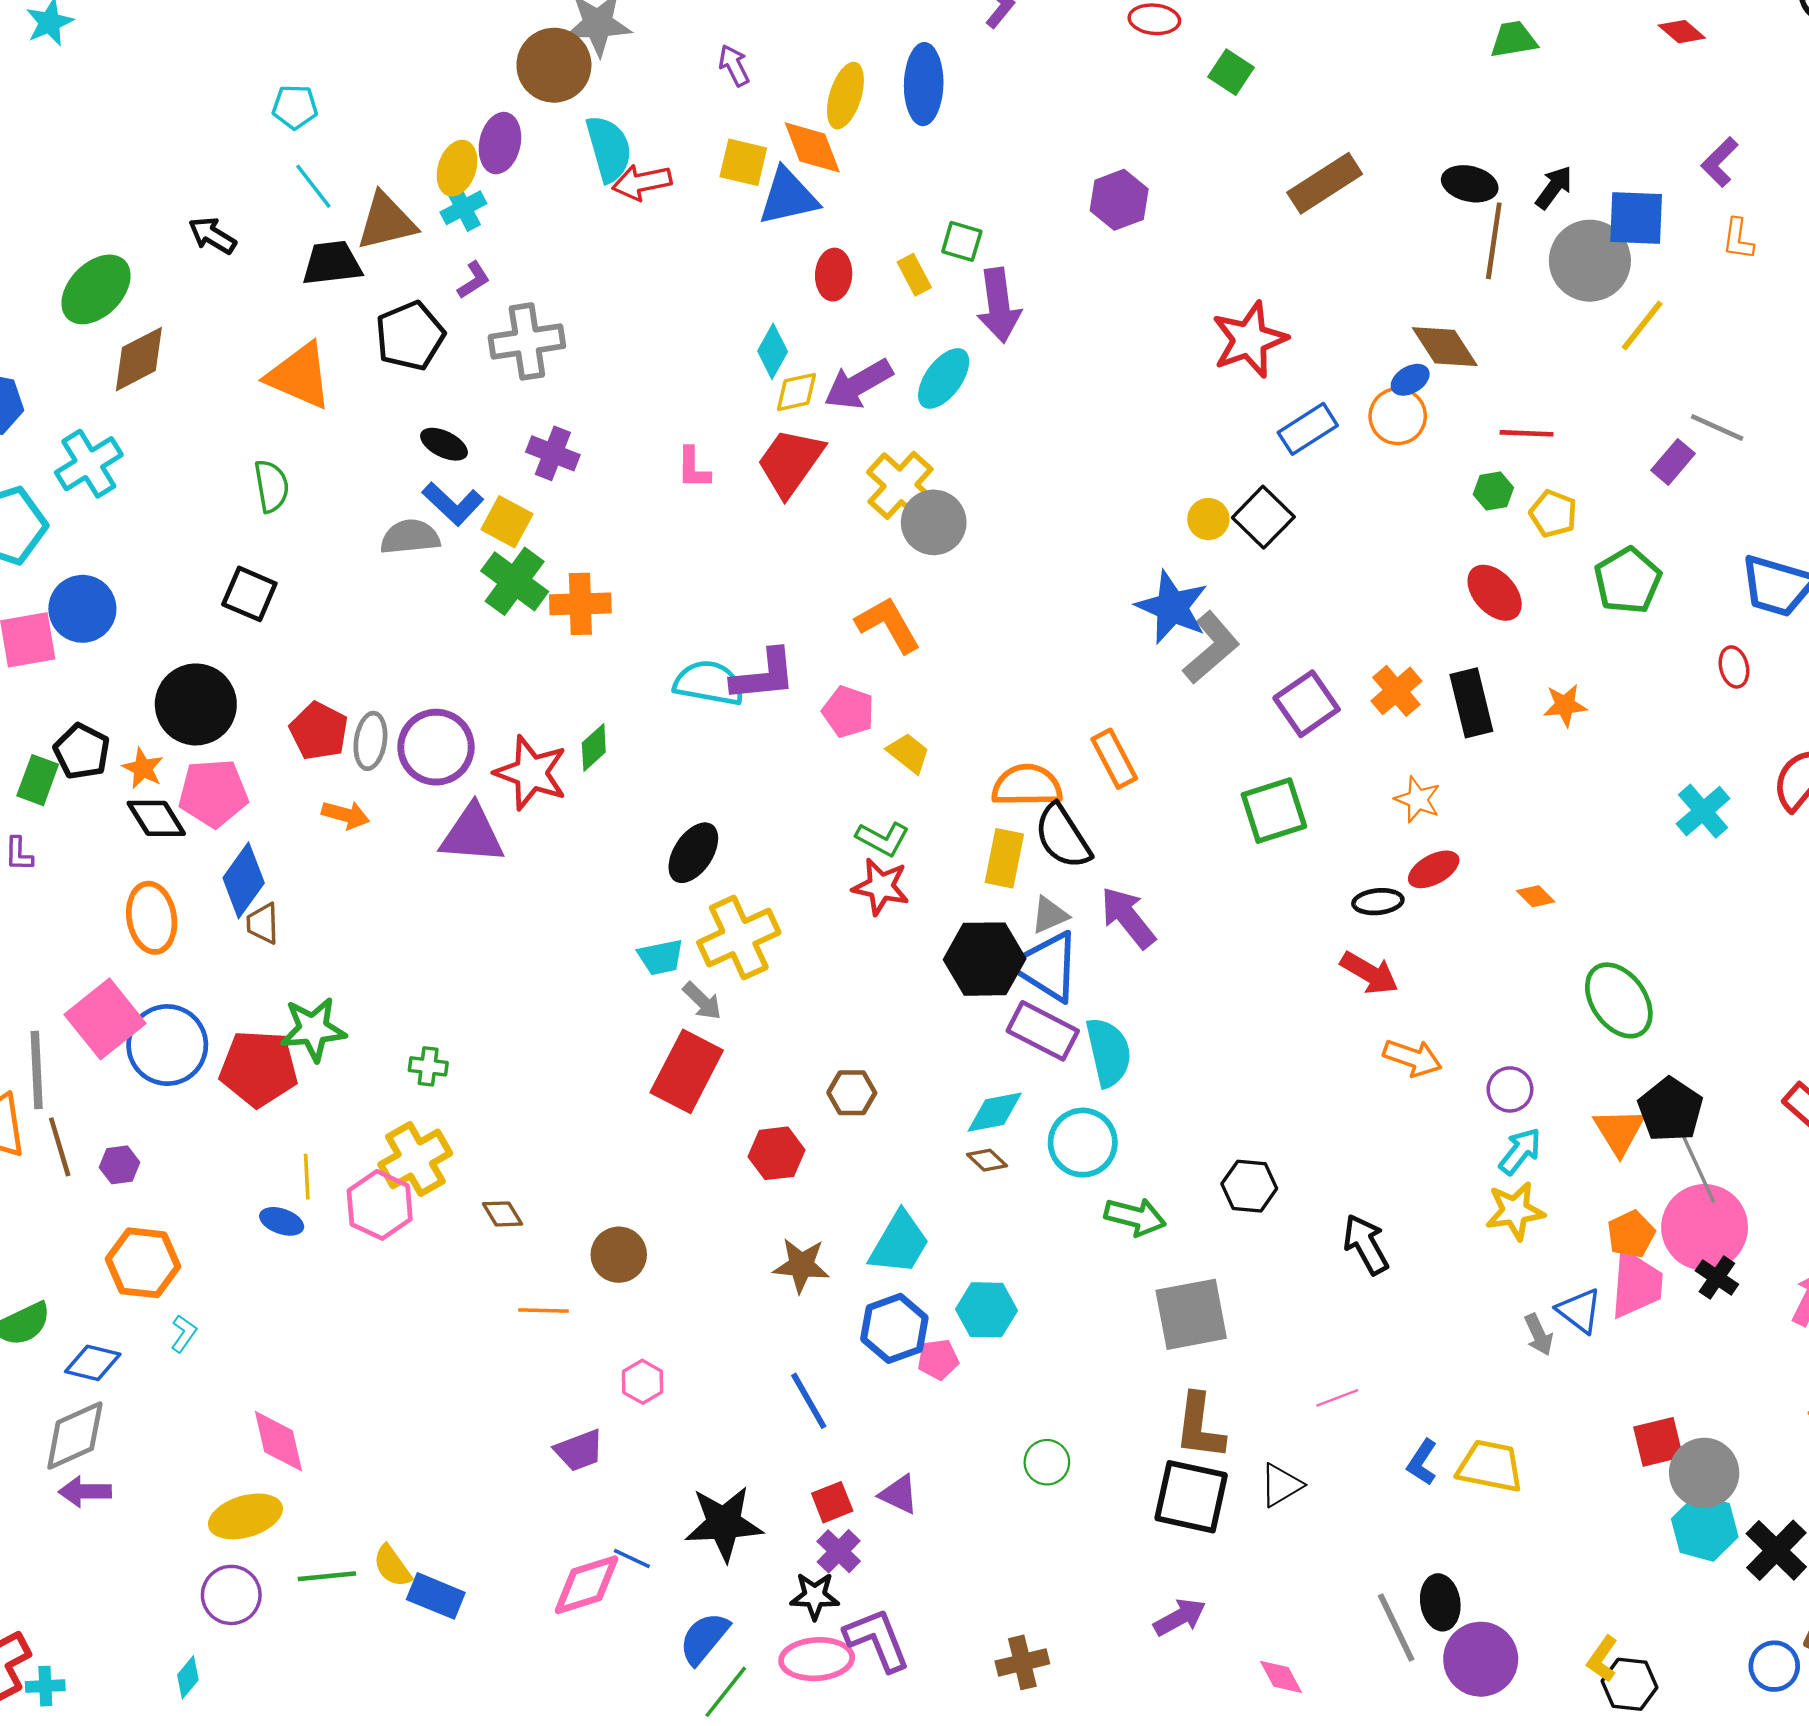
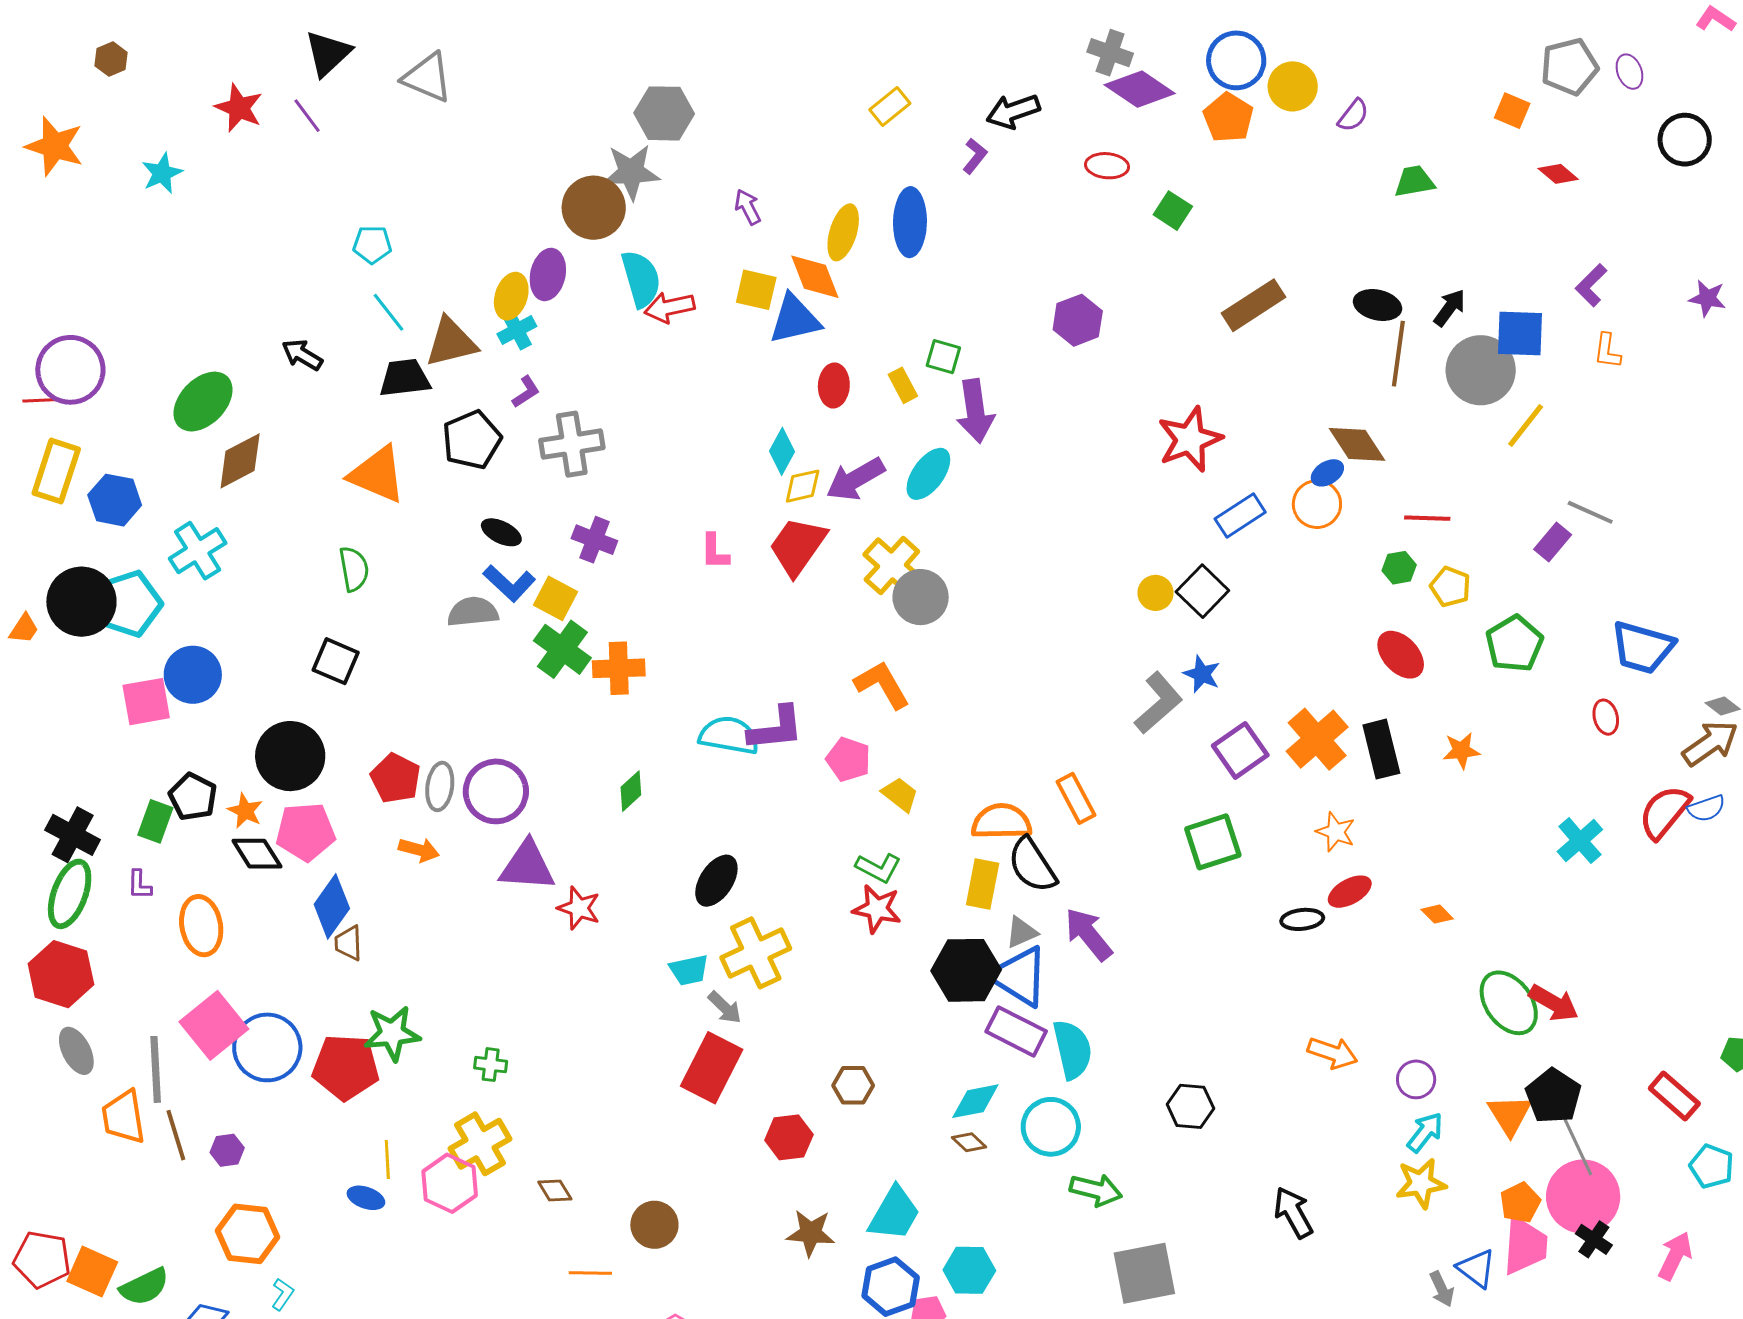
blue star: (1172, 607) -> (1202, 674), moved, size x0.6
orange cross: (1396, 691) -> (1317, 739), size x1.4
red star: (531, 773) -> (579, 908), moved, size x0.7
orange ellipse: (152, 918) -> (201, 926), moved
red arrow: (1369, 973) -> (1554, 1003), moved
black hexagon: (1249, 1186) -> (1190, 1106), moved

